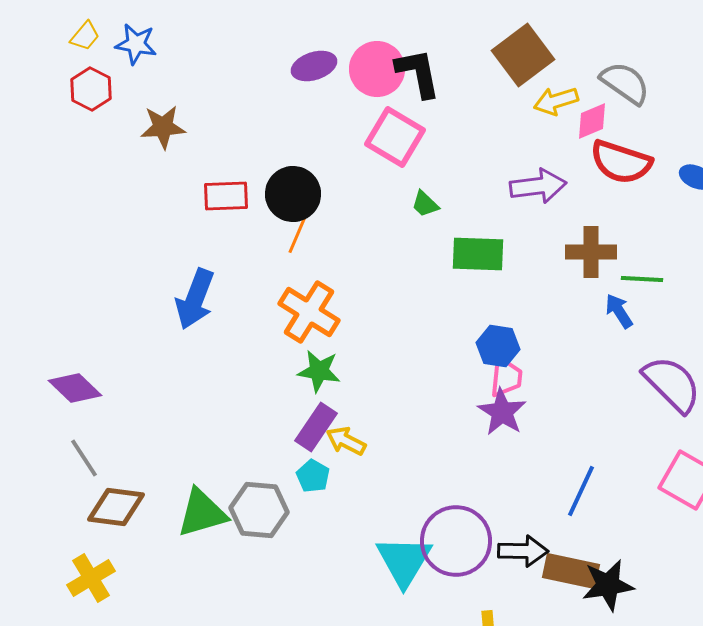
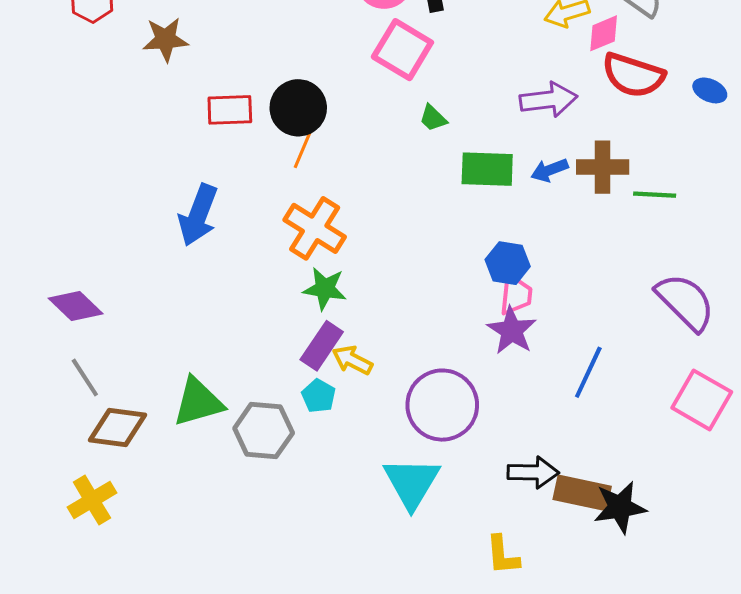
blue arrow: (619, 311) -> (549, 170), moved, turned -78
blue line: (581, 491) -> (588, 372), moved
green triangle: (202, 513) -> (198, 402), moved
purple circle: (456, 541) -> (442, 405), moved

